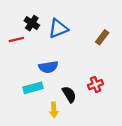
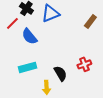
red line: (16, 40) -> (12, 23), turned -32
blue semicircle: (48, 67) -> (29, 36), moved, turned 60

